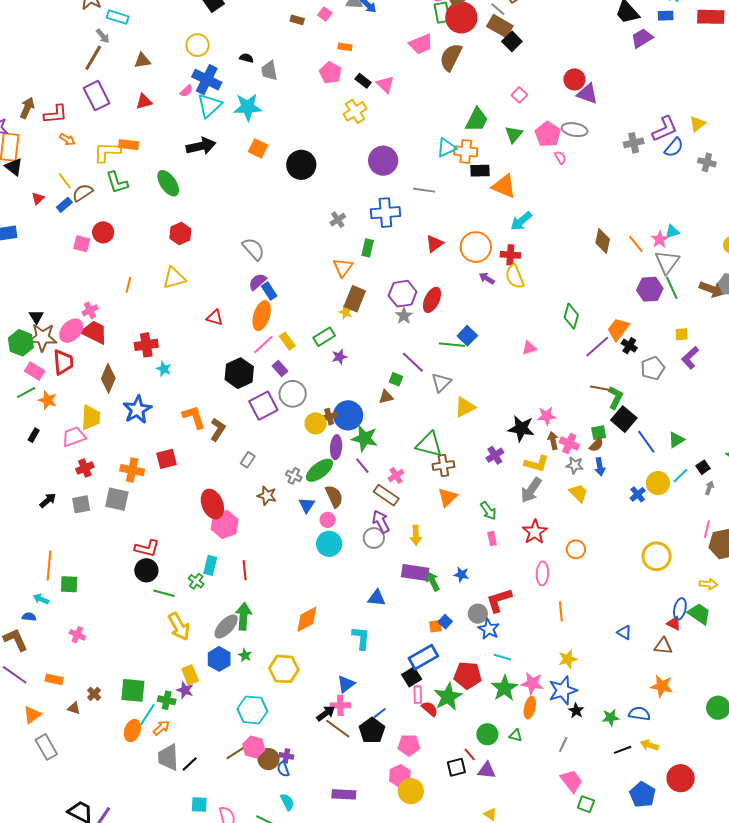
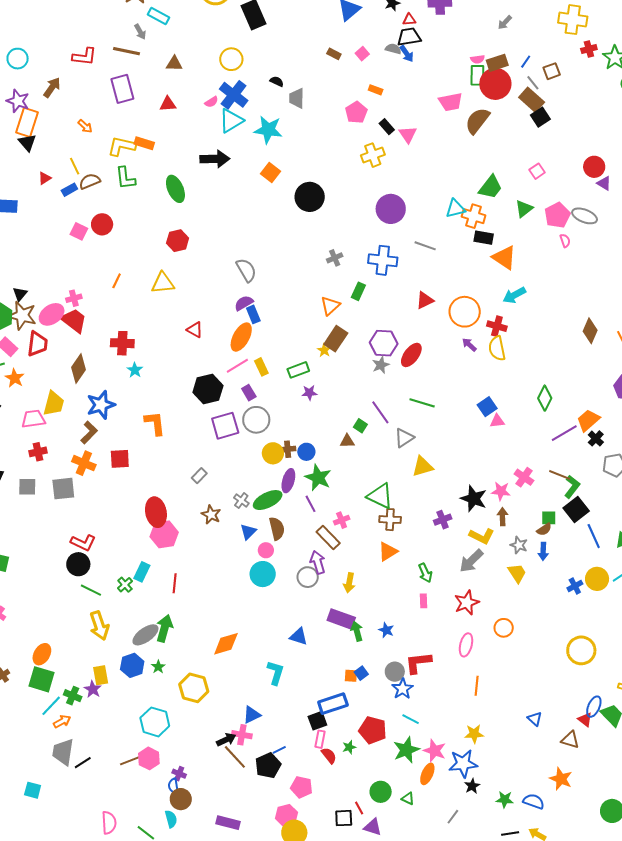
brown line: (93, 58) -> (126, 51), turned 60
purple triangle: (587, 94) -> (604, 183), size x0.7
red L-shape: (56, 114) -> (84, 56), moved
blue square: (467, 336) -> (487, 407), moved
blue circle: (348, 415) -> (306, 452), size x0.6
brown L-shape: (218, 430) -> (89, 432), moved
pink cross: (569, 444) -> (524, 477), moved
gray square: (117, 499) -> (63, 489), turned -30
green star: (448, 697) -> (349, 747), size x0.5
orange ellipse: (132, 731) -> (42, 654), moved
brown circle: (269, 759) -> (181, 799), moved
cyan square: (199, 804) -> (33, 790), moved

